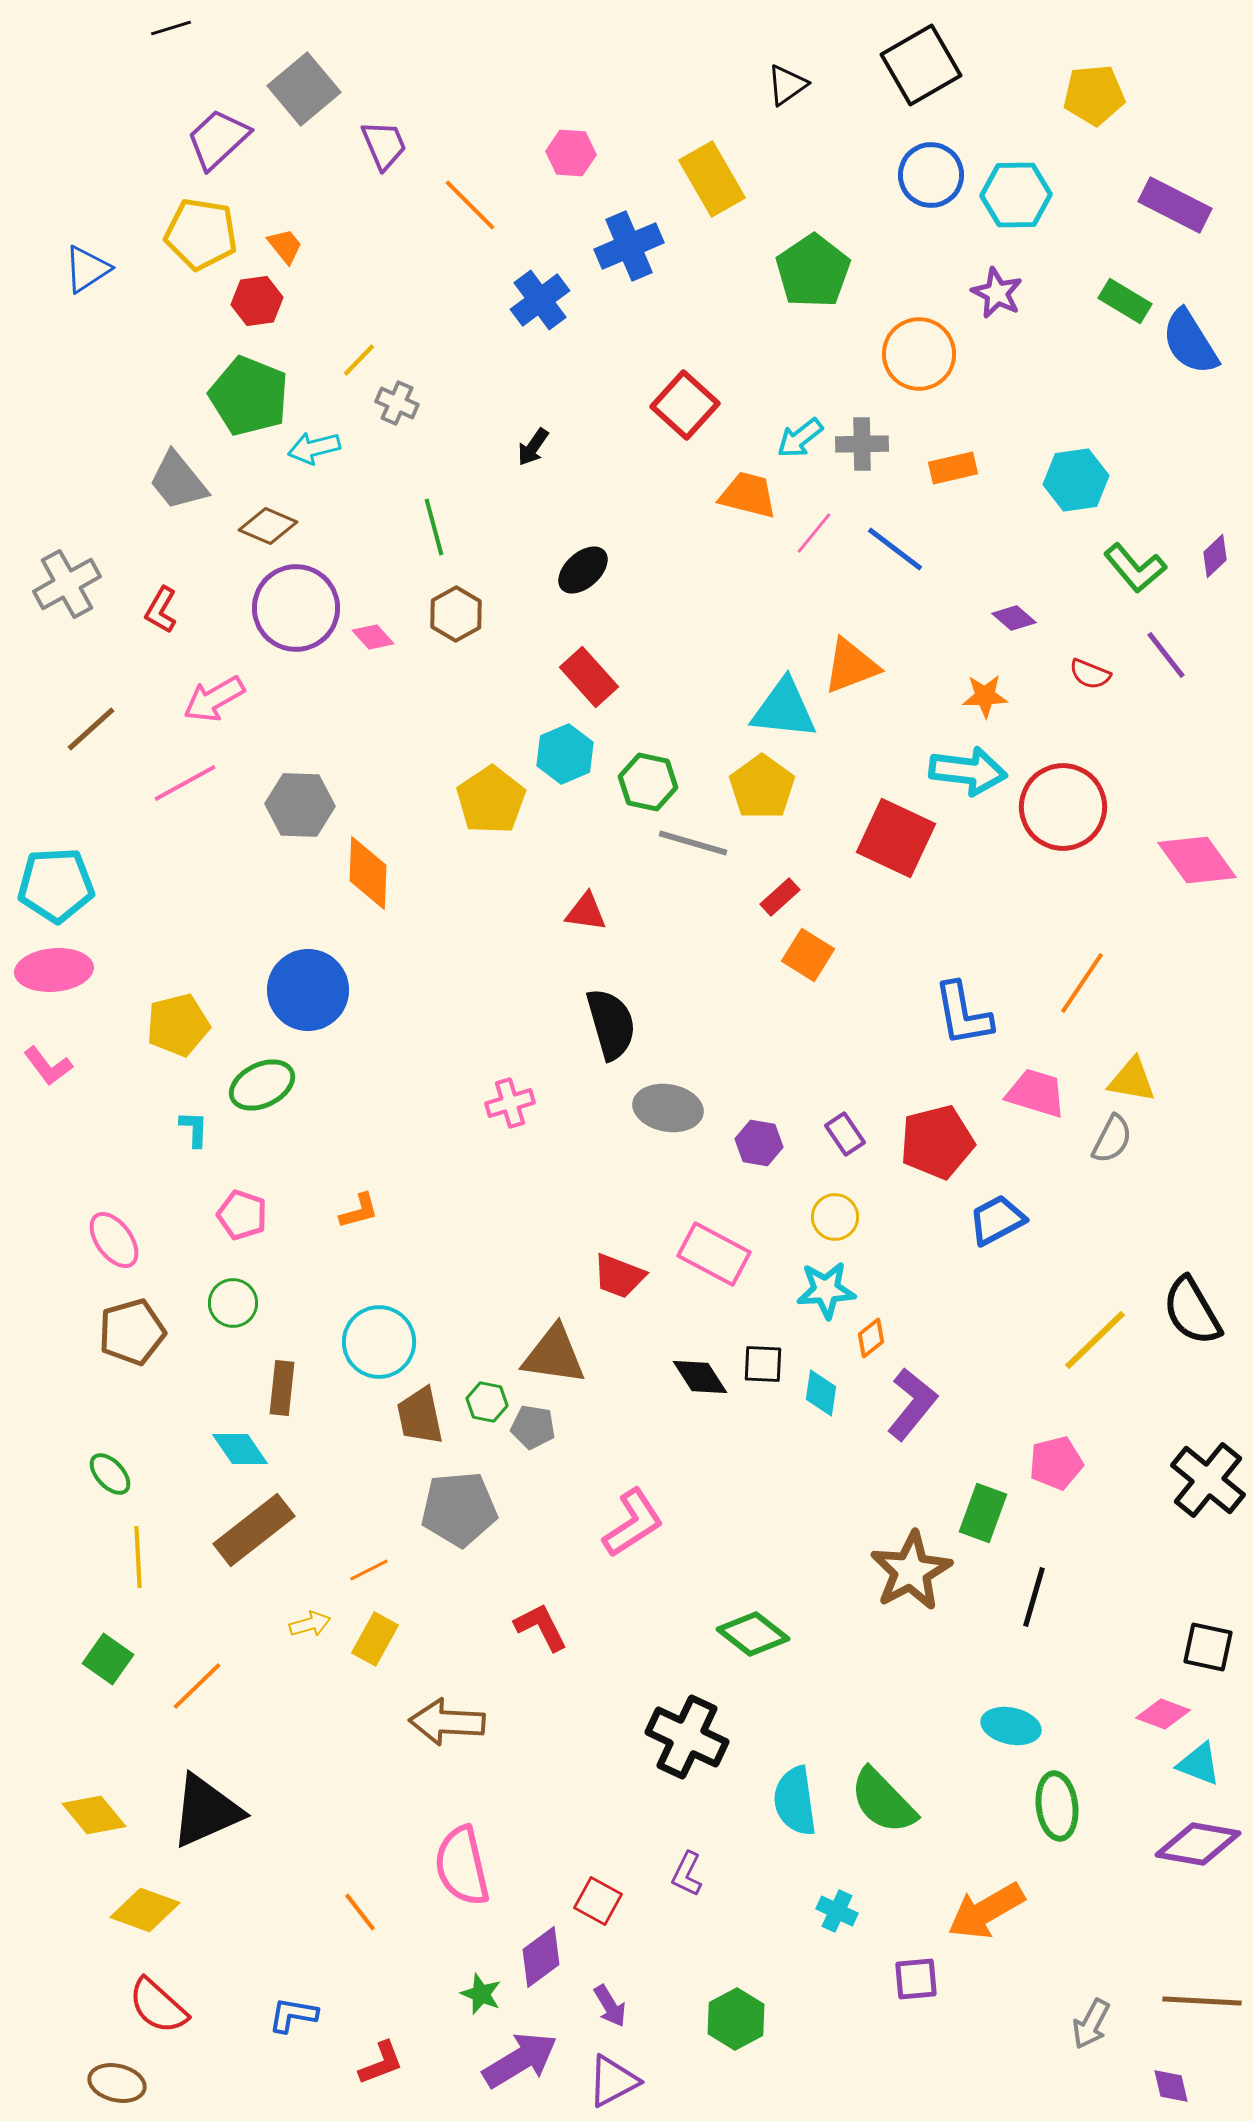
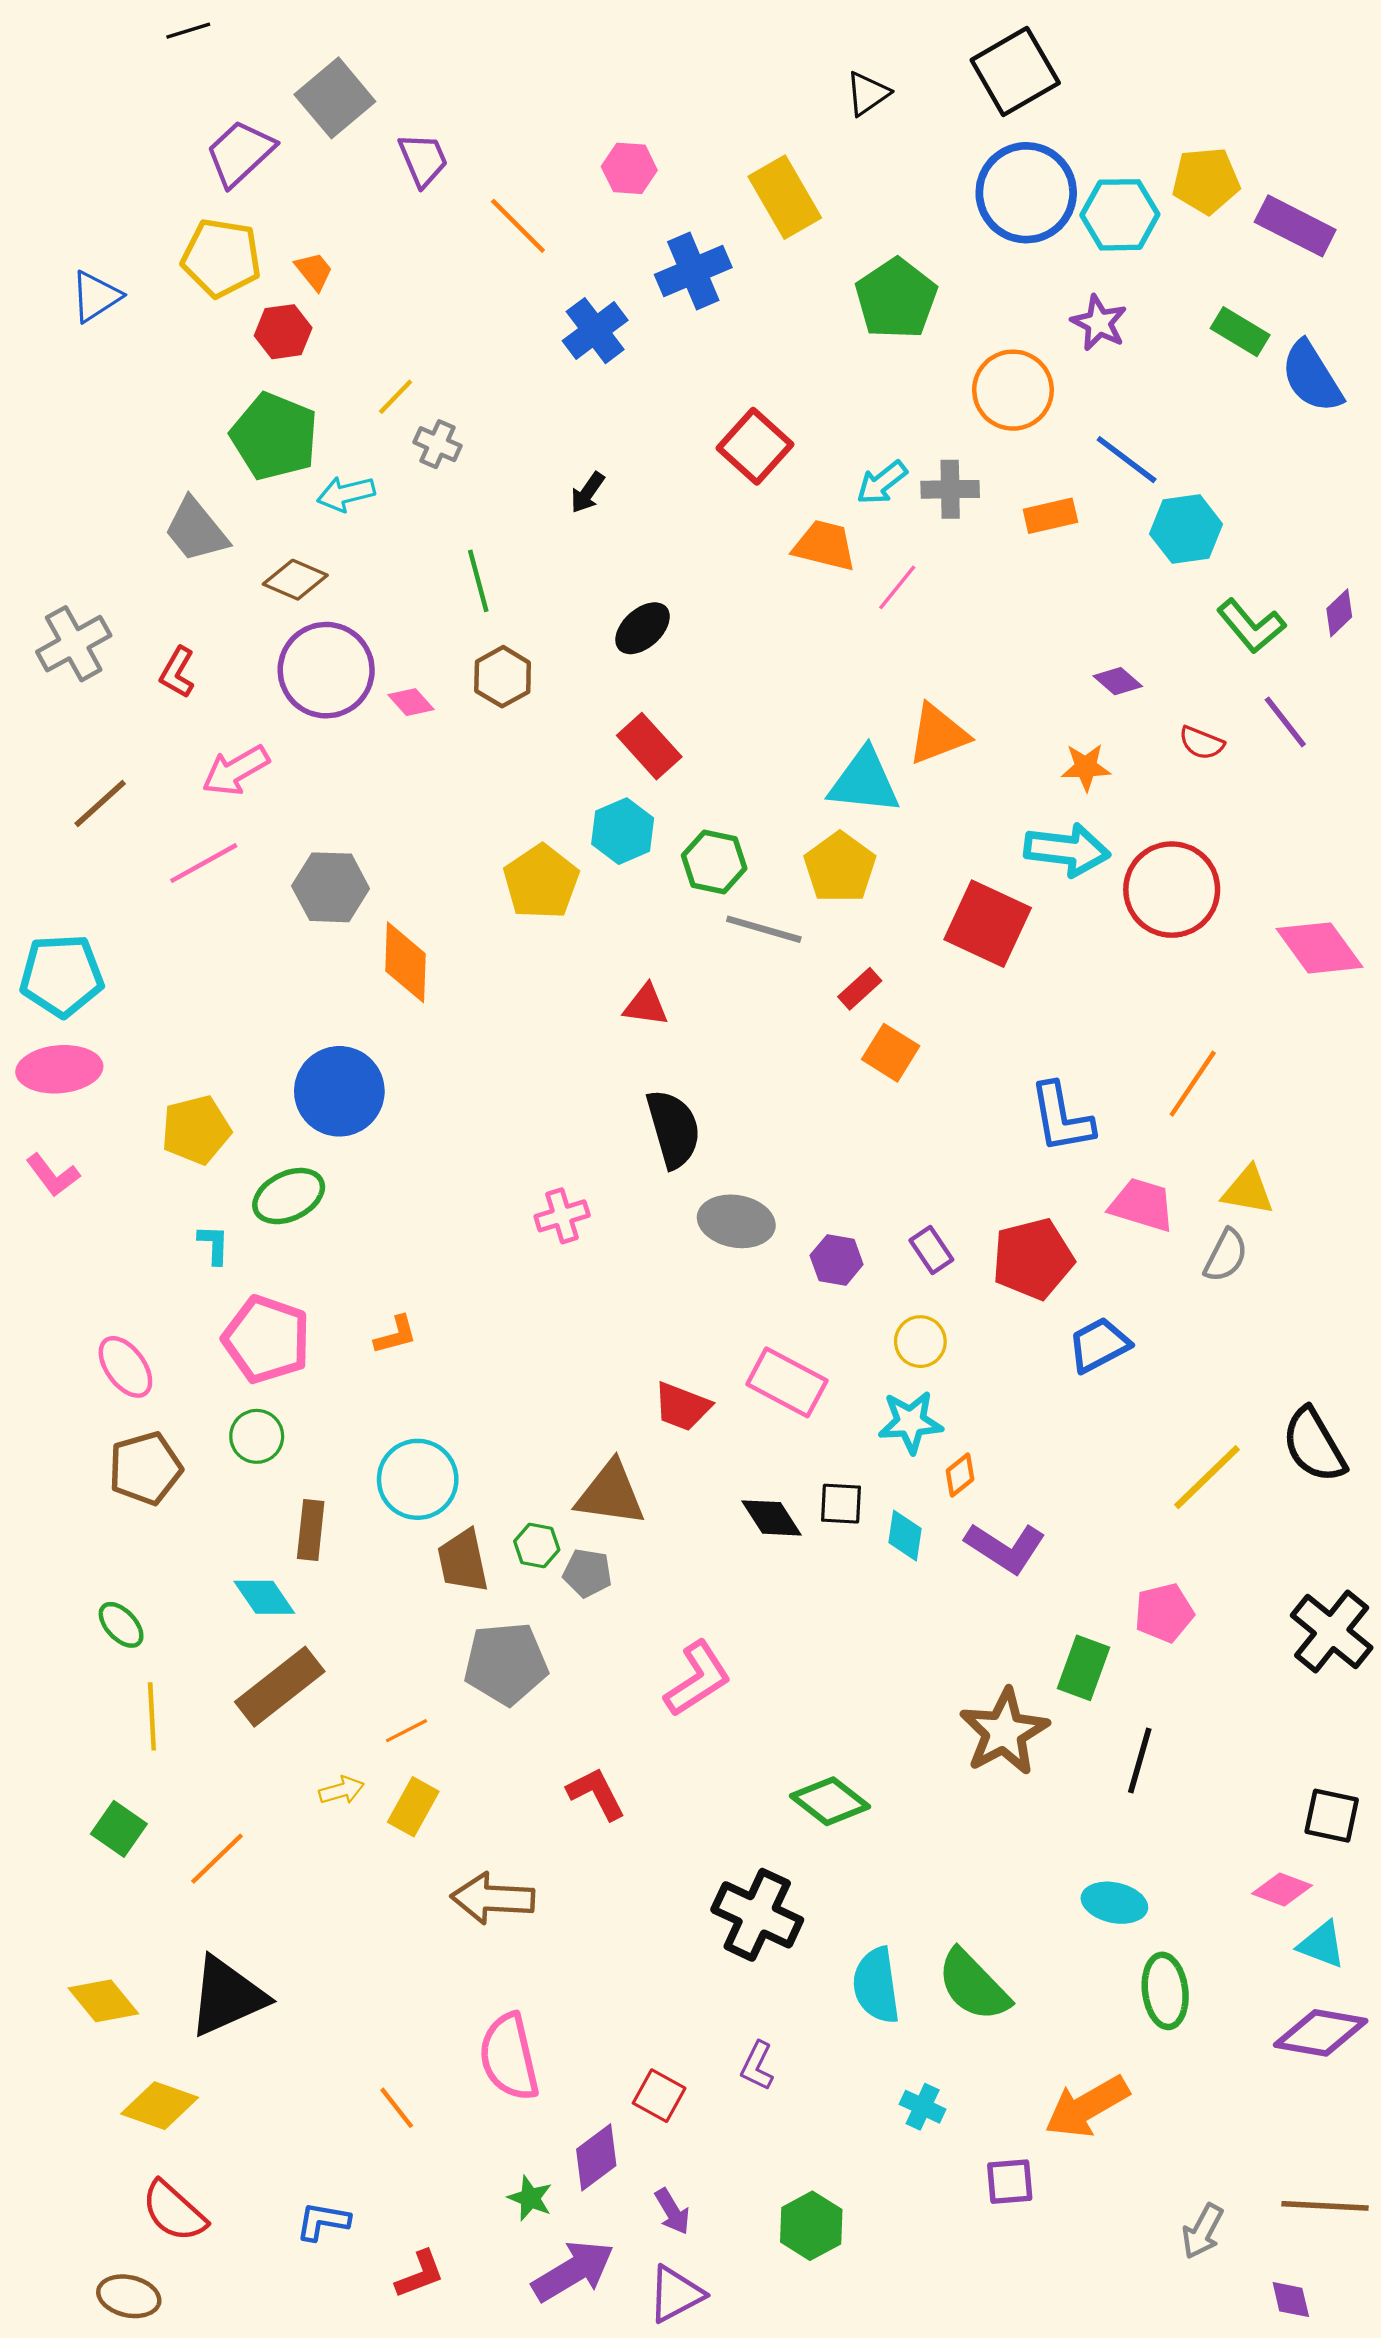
yellow pentagon: (1094, 95) -> (1206, 181), moved
blue circle: (931, 175) -> (1026, 193), size x1.4
blue line: (895, 549) -> (1127, 460), moved
pink pentagon: (242, 1215) -> (267, 1339), size x1.6
purple L-shape: (912, 1404) -> (1005, 1548), turned 84

